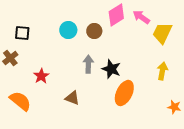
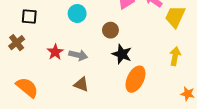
brown circle: (94, 31) -> (110, 30), moved
gray arrow: (88, 64) -> (78, 55), moved, turned 102
red star: (41, 76) -> (55, 52), moved

